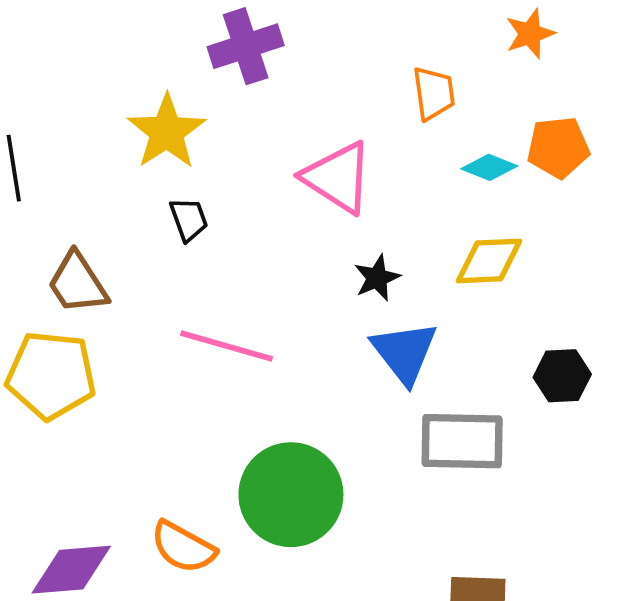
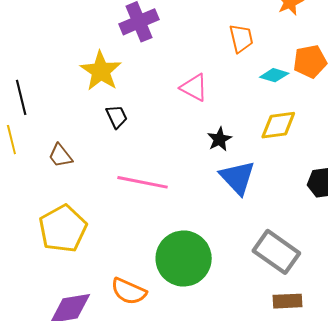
pink triangle: (338, 177) -> (194, 88), size x0.7
brown trapezoid: (78, 283) -> (60, 156), size x0.7
yellow pentagon: (51, 375) -> (63, 229), moved, turned -30
gray rectangle: (462, 441) -> (276, 252), moved, turned 39

